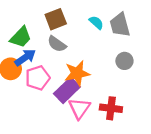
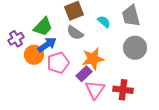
cyan semicircle: (96, 23) -> (104, 22), moved
gray circle: (124, 61) -> (135, 48), size x1.5
purple rectangle: (67, 90) -> (84, 74), size x0.7

